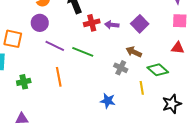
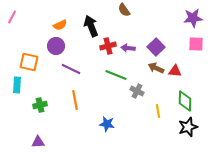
red triangle: (178, 48) -> (175, 71), moved
green line: (83, 52) -> (116, 75), moved
brown arrow: (134, 52) -> (156, 68), moved
green diamond: (158, 70) -> (185, 101), moved, turned 50
blue star: (108, 101) -> (107, 124), moved

